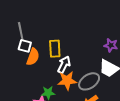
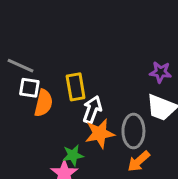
gray line: (21, 31) -> (20, 66), turned -48
gray ellipse: (89, 81) -> (133, 131), turned -50

